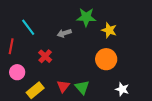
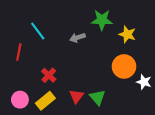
red cross: (45, 56) -> (49, 75), moved
pink circle: (17, 72) -> (20, 100), moved
white star: (122, 89) -> (144, 82), moved

